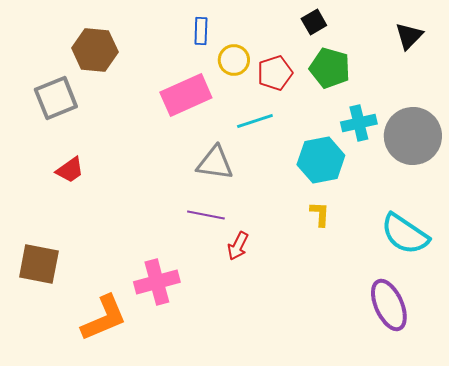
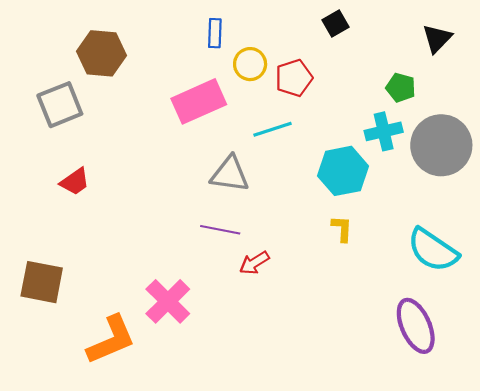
green pentagon: (330, 68) -> (401, 88), moved, size x0.7
red arrow: (238, 246) -> (254, 263), turned 32
pink cross: (157, 282) -> (168, 301), turned -30

